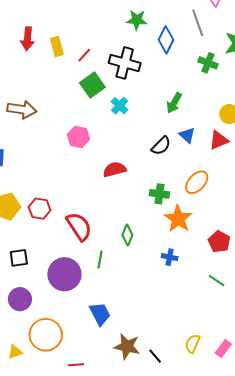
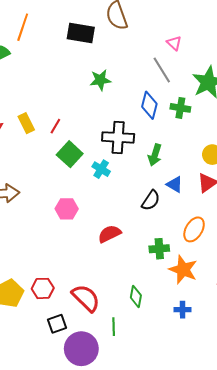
blue diamond: (166, 40) -> (149, 105), moved
black cross: (125, 63) -> (118, 137), moved
black square: (19, 258) -> (57, 324), moved

